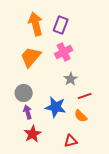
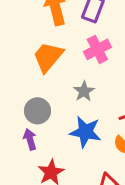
gray star: (71, 79) -> (84, 91), moved
purple arrow: (28, 112) -> (30, 139), moved

